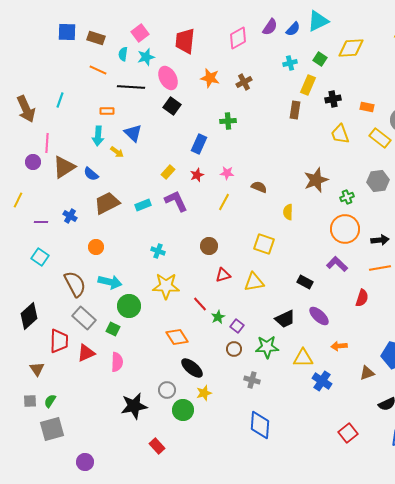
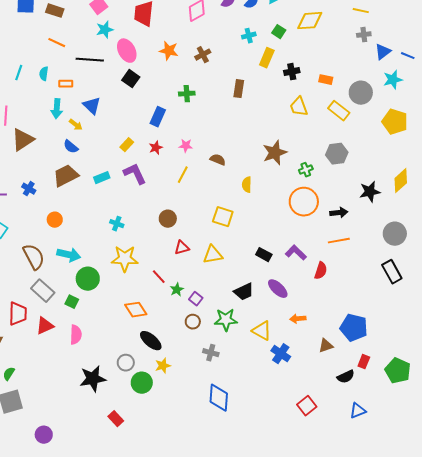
cyan semicircle: (123, 54) -> (44, 74), moved
brown rectangle: (295, 110) -> (239, 89), moved
blue semicircle: (91, 174) -> (71, 147), moved
purple L-shape: (337, 264) -> (296, 253), moved
yellow triangle: (303, 358) -> (262, 331), turned 30

